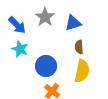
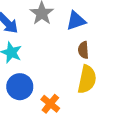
blue circle: (46, 66) -> (20, 87), moved

